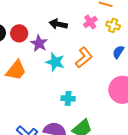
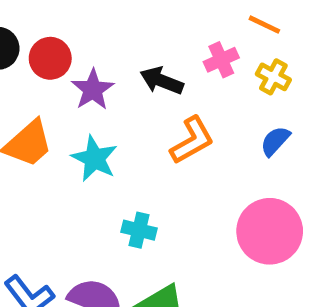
black arrow: (58, 24) -> (162, 81), moved
cyan star: (55, 62) -> (94, 158), moved

